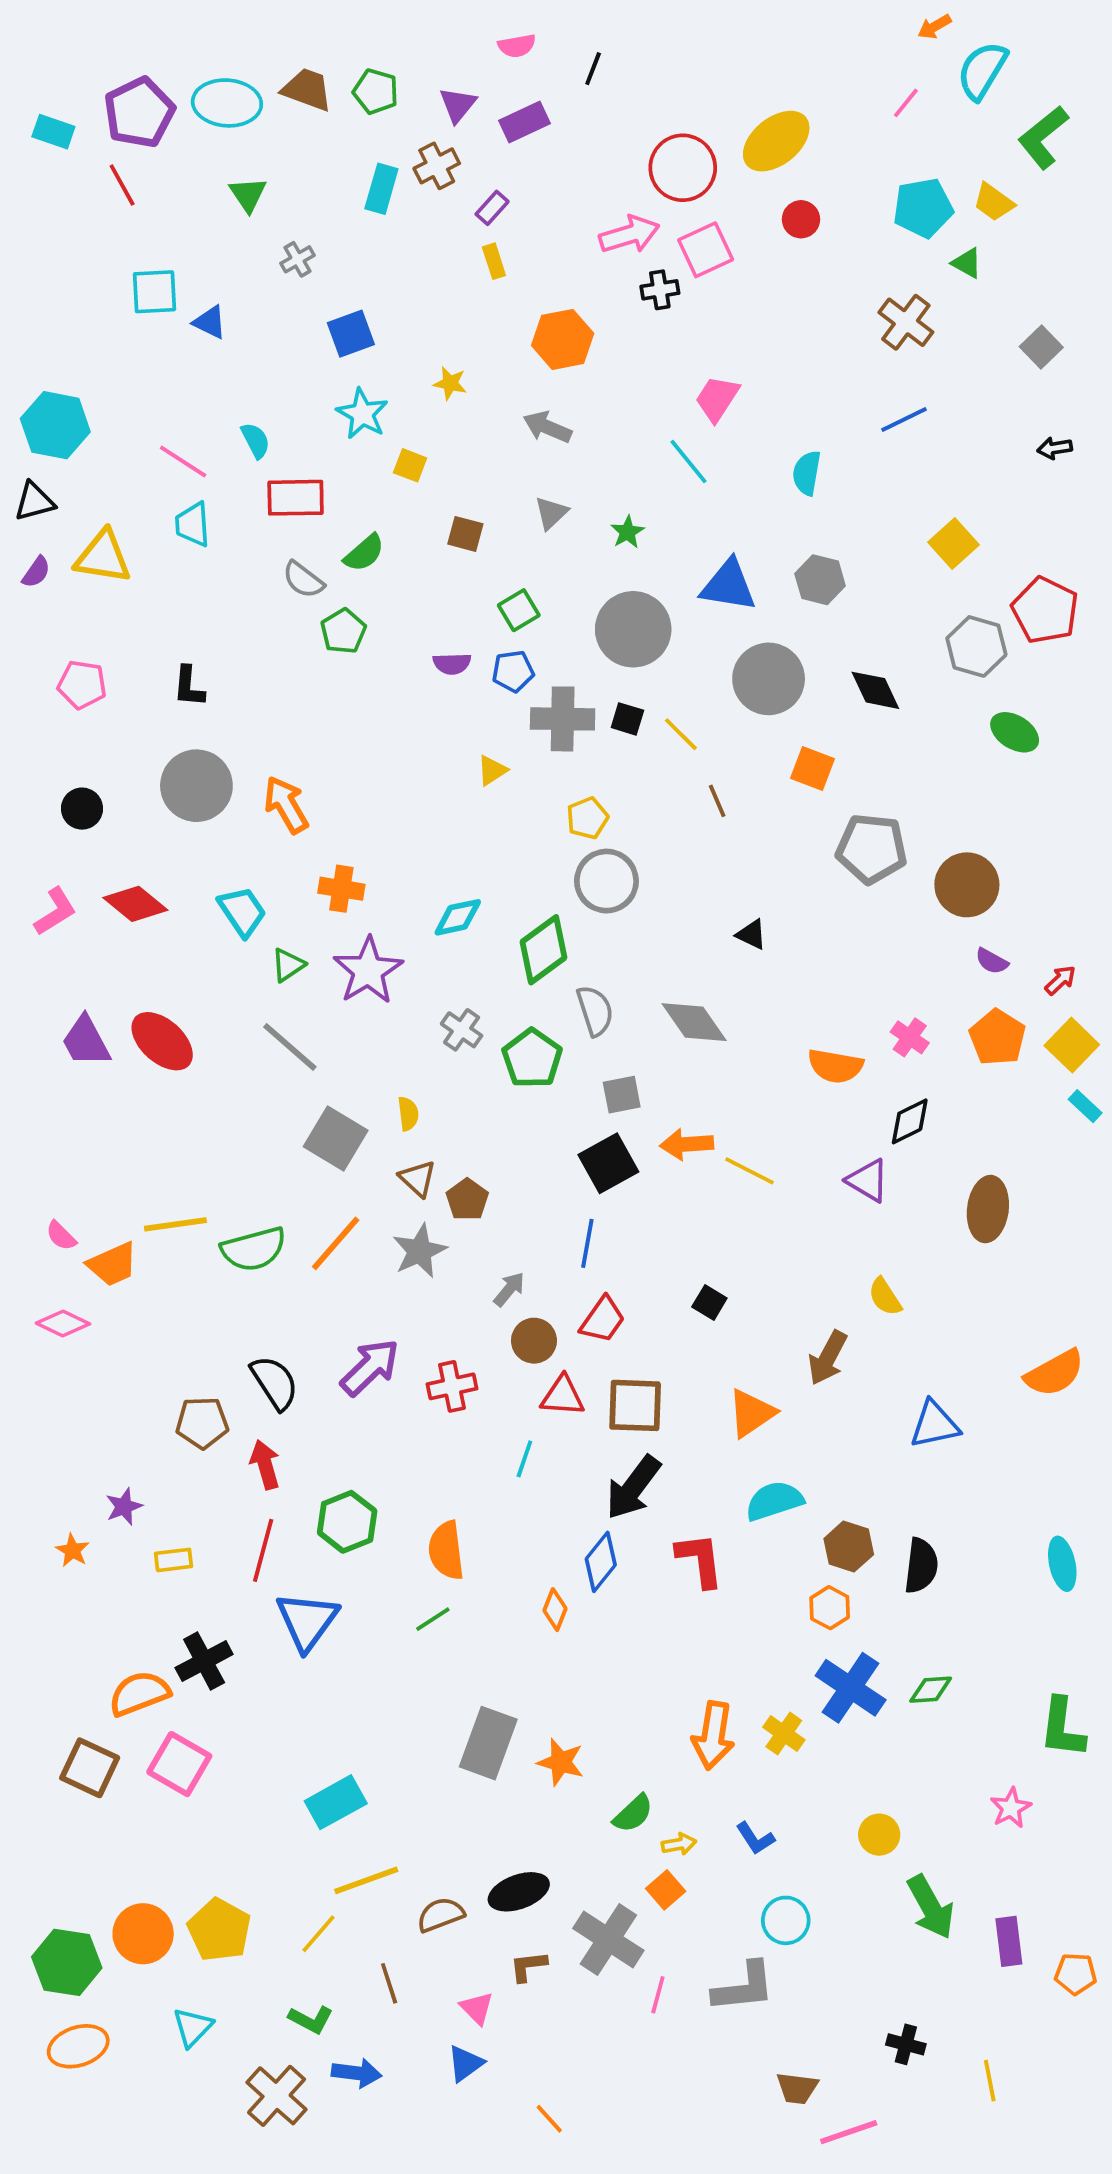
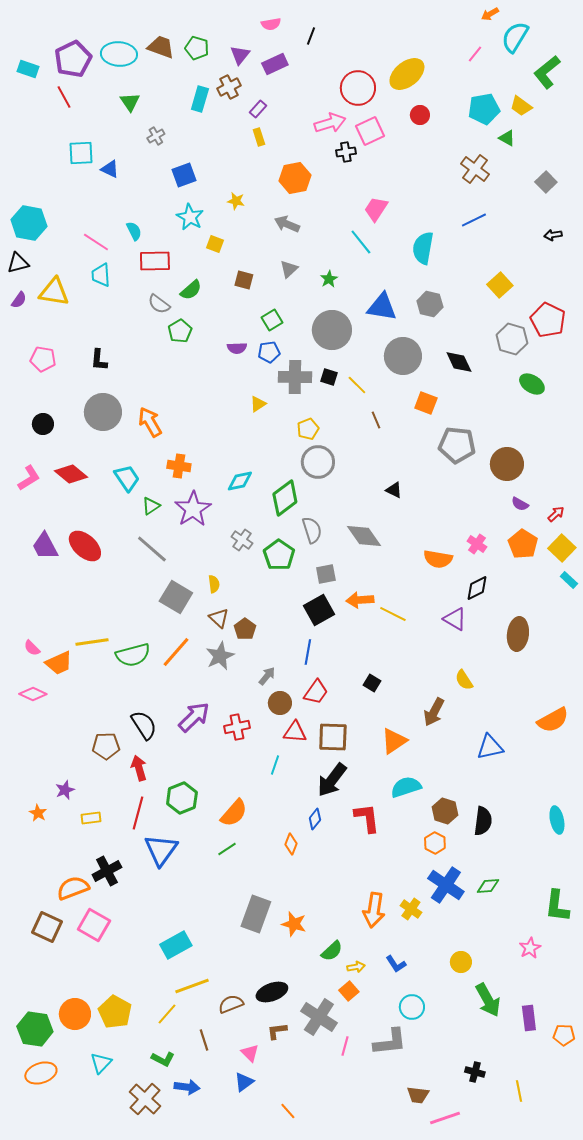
cyan semicircle: (807, 473) -> (423, 248), size x1.4
orange semicircle: (446, 1550) -> (234, 813), turned -132
blue diamond: (601, 1562) -> (315, 819), size x0.7

